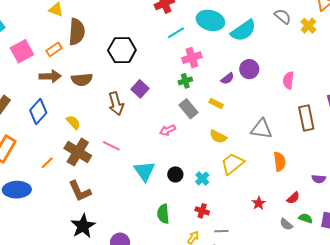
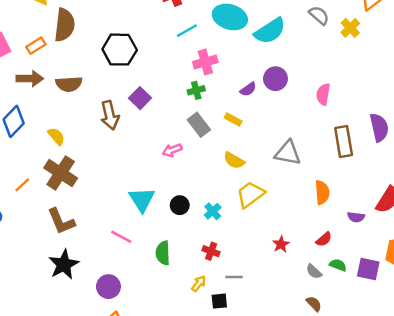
pink line: (111, 146) -> (121, 237), moved
orange semicircle: (280, 162) -> (322, 192), moved

